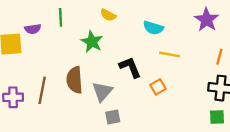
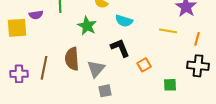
cyan semicircle: (153, 28) -> (124, 21), moved
yellow line: (170, 54) -> (168, 31), moved
green square: (217, 117) -> (170, 85), moved

